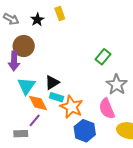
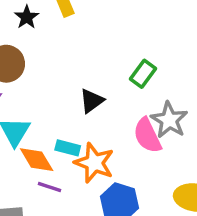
black triangle: (52, 83) -> (92, 101), moved
pink semicircle: (107, 109) -> (147, 136), moved
purple line: (35, 120) -> (49, 187), moved, turned 72

